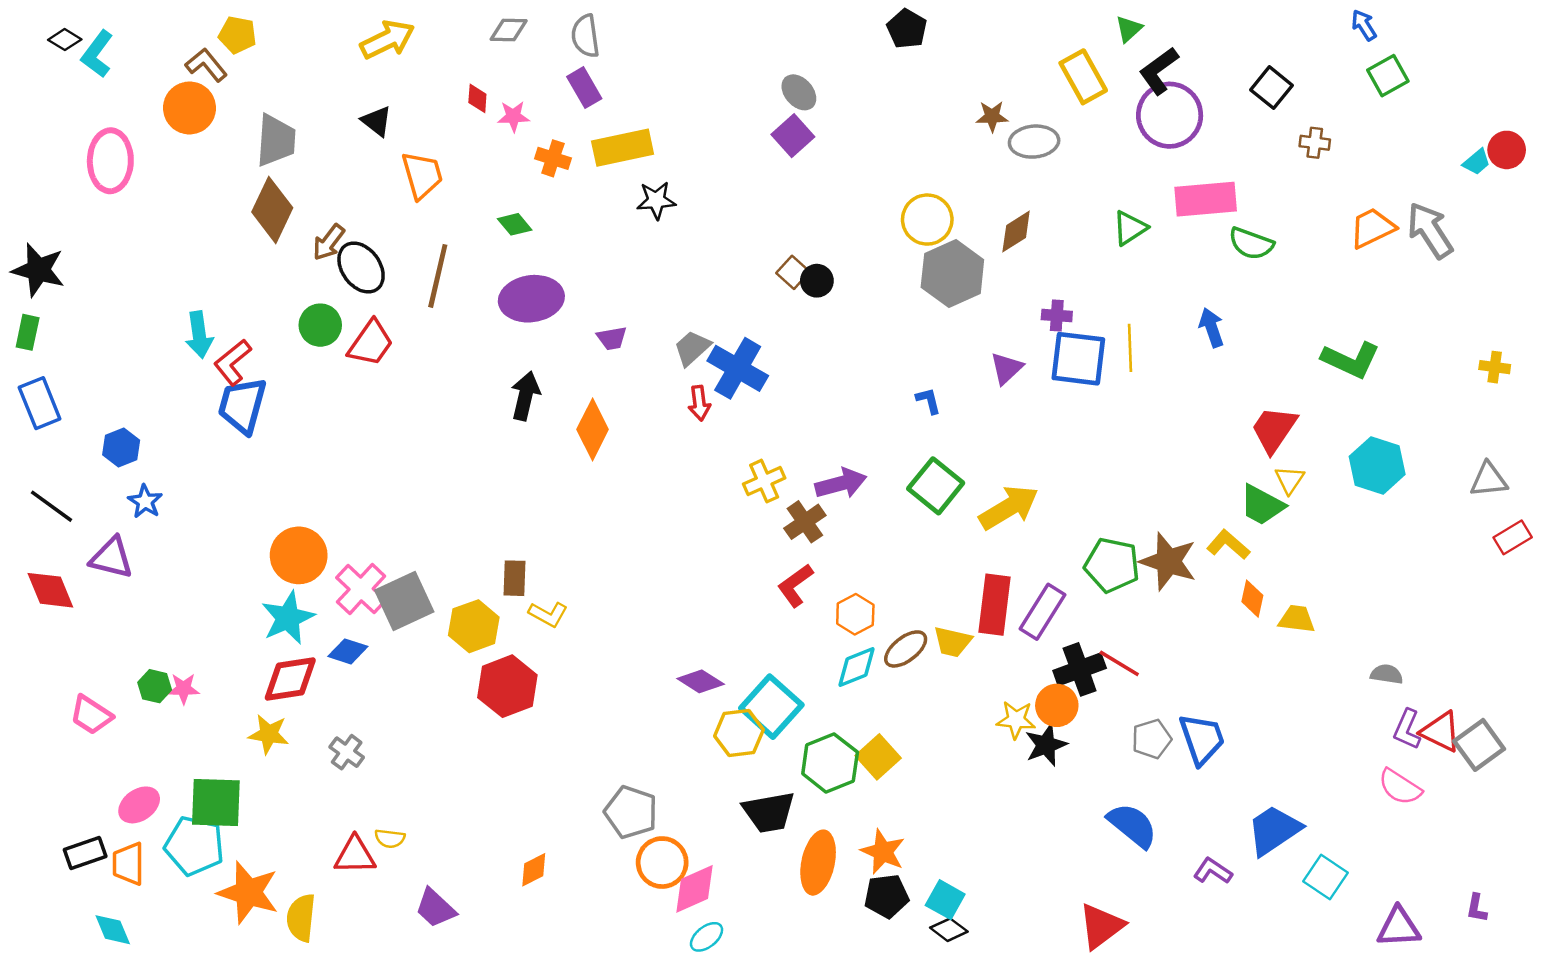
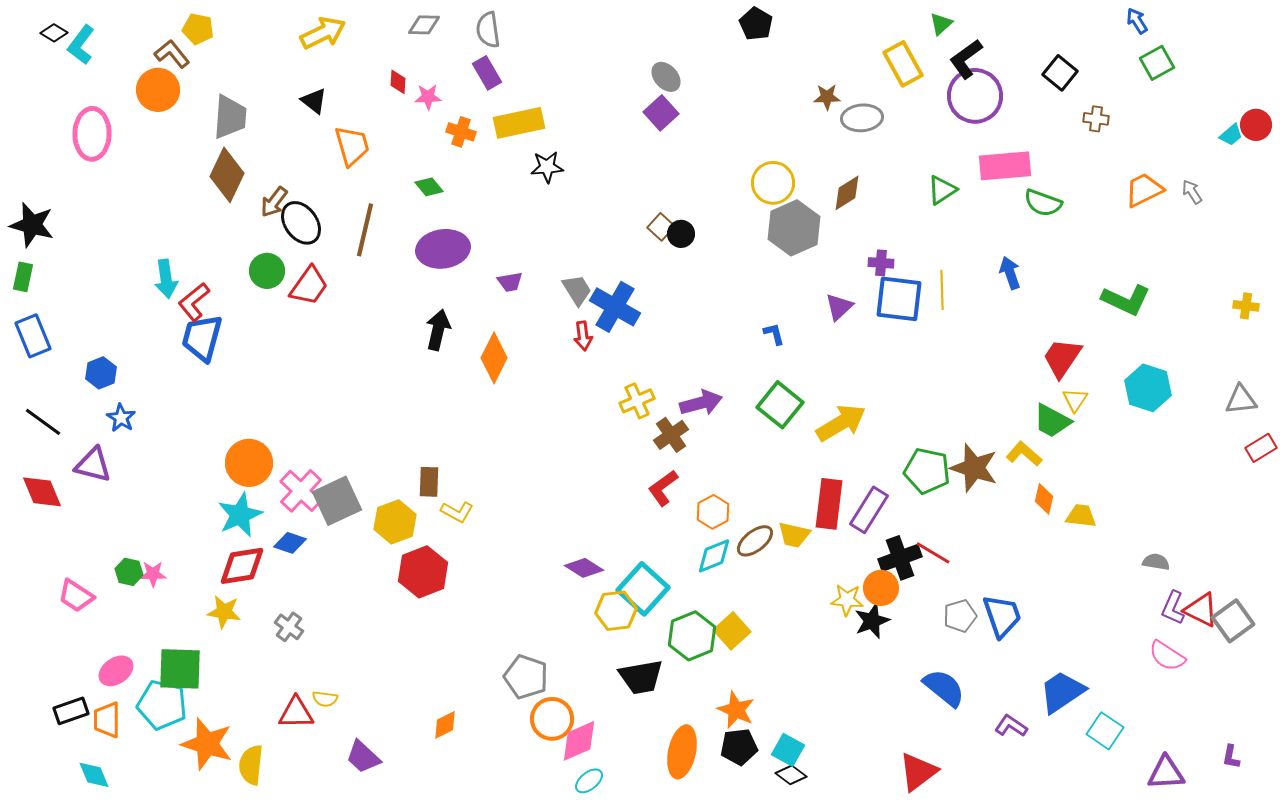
gray arrow: (1430, 230) -> (1192, 192), size x0.5
gray trapezoid: (692, 348) -> (577, 290), turned 100
orange ellipse: (818, 863) -> (682, 752), moved

